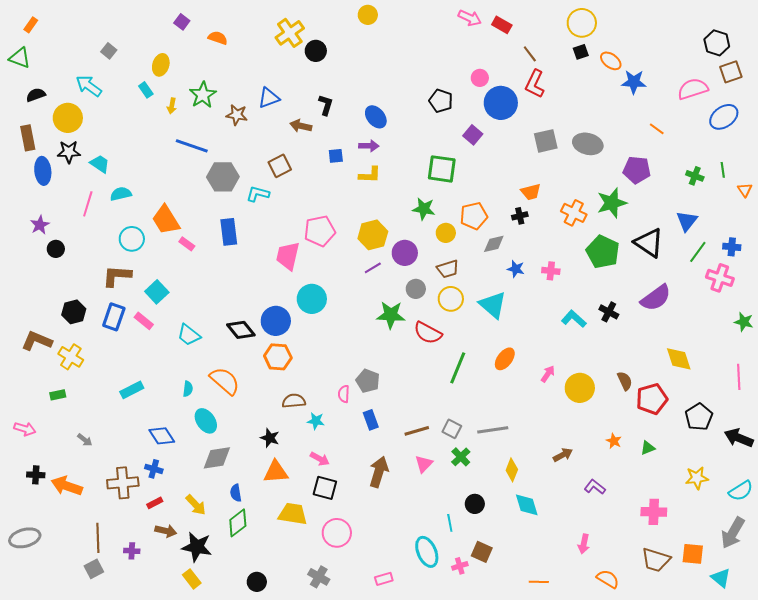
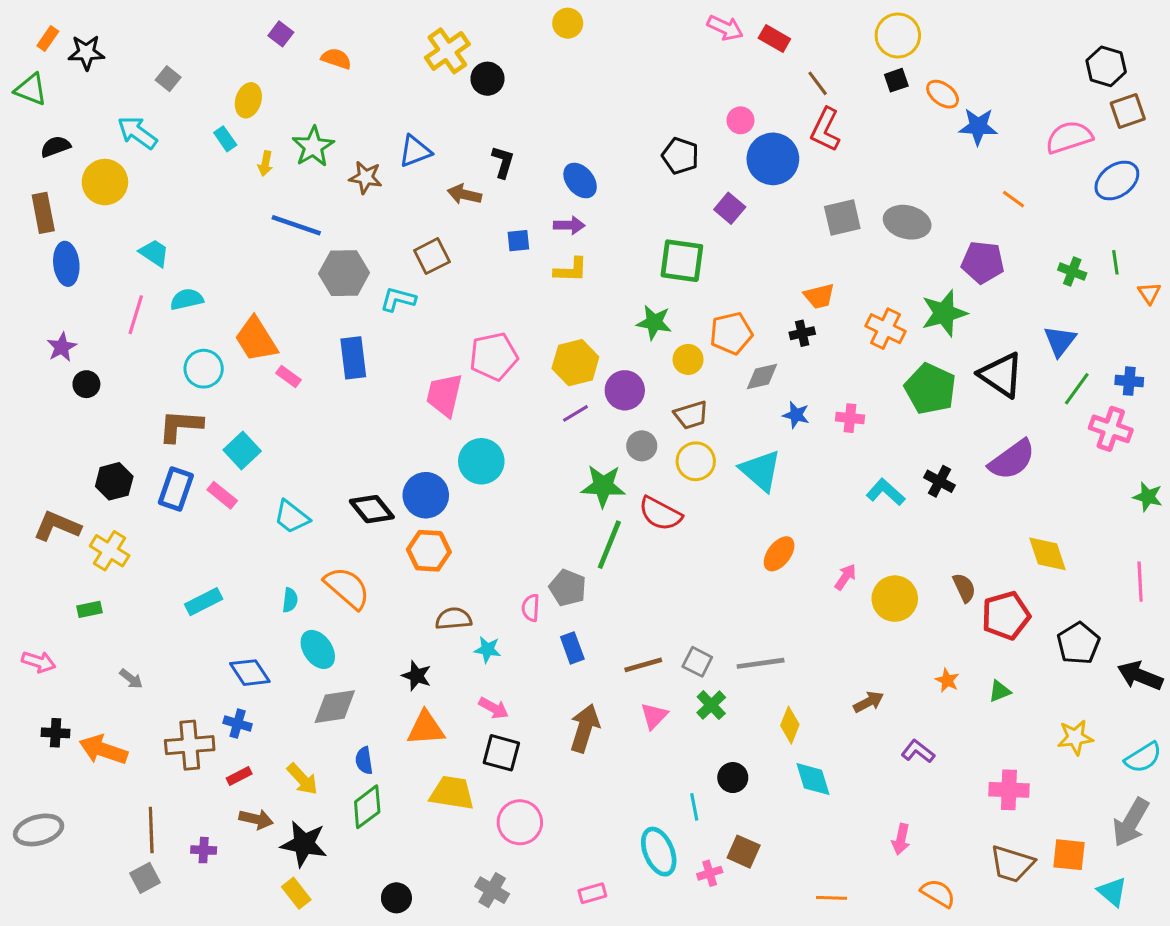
black star: (69, 152) -> (86, 52), moved
green line: (458, 368) -> (609, 545), moved

